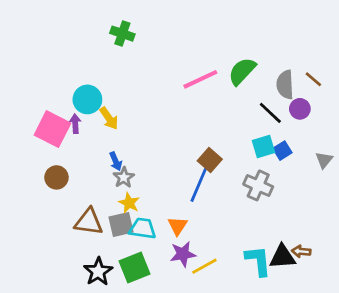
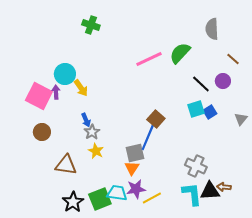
gray semicircle: (285, 85) -> (212, 29), moved
gray cross: (258, 185) -> (196, 166), moved
gray square: (121, 224) -> (135, 153), moved
cyan trapezoid: (143, 229) -> (117, 193), moved

